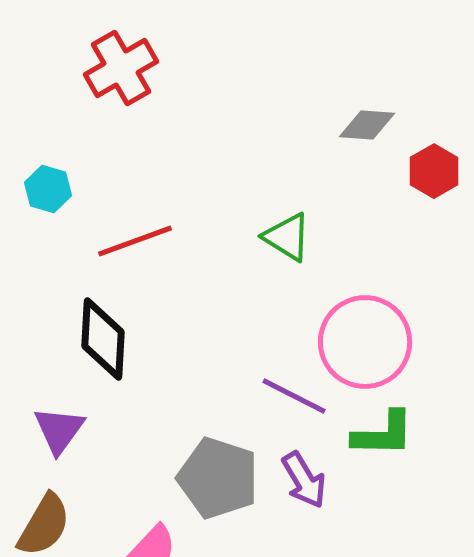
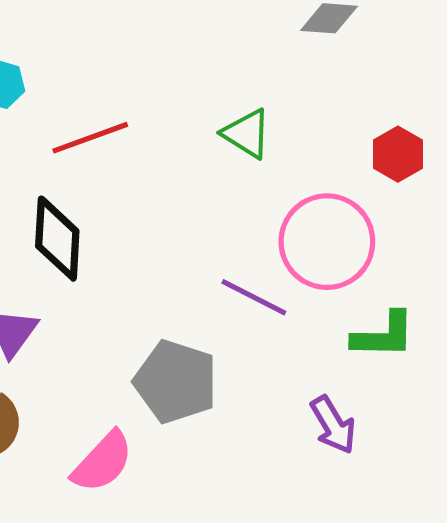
red hexagon: (434, 171) -> (398, 154), moved
green L-shape: (383, 434) -> (384, 335), moved
purple arrow: (304, 480) -> (333, 425), moved

